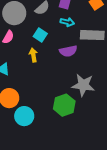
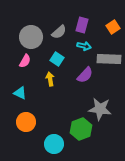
purple semicircle: (68, 51) -> (85, 75), turned -36
cyan circle: (24, 116) -> (54, 144), moved

